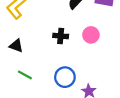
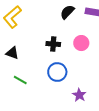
blue circle: (65, 77) -> (57, 72), moved

